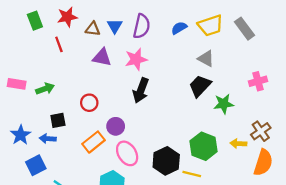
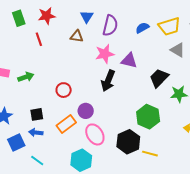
blue triangle: (115, 26) -> (87, 17), moved
brown triangle: (93, 29) -> (77, 36), moved
purple triangle: (102, 57) -> (129, 61), moved
gray triangle: (206, 58) -> (178, 50), moved
black square: (58, 120) -> (37, 114), moved
blue arrow: (48, 139) -> (36, 133), moved
green hexagon: (204, 146) -> (148, 117), moved

